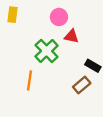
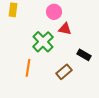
brown rectangle: (82, 85) -> (64, 72), moved

